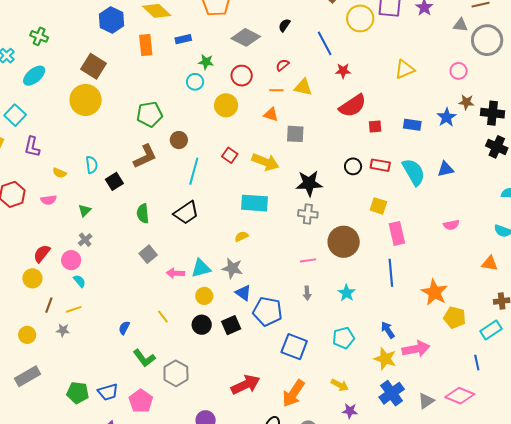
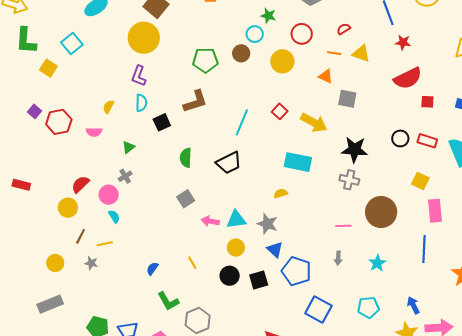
brown circle: (179, 140) -> (241, 53), moved
purple L-shape: (32, 147) -> (139, 76), moved
yellow semicircle: (59, 173) -> (108, 107), turned 88

